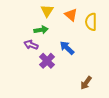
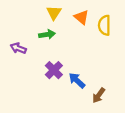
purple arrow: (31, 45) -> (18, 48), moved
blue arrow: (67, 48) -> (77, 80), moved

